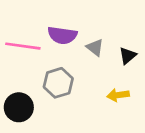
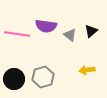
black triangle: (128, 56) -> (91, 31), moved
gray hexagon: (58, 83) -> (43, 77), moved

